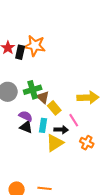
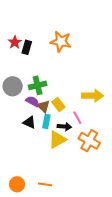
orange star: (35, 46) -> (61, 42), moved
brown triangle: (43, 97) -> (43, 106), moved
purple semicircle: (26, 116) -> (32, 101), moved
orange cross: (87, 143) -> (89, 141), size x1.5

